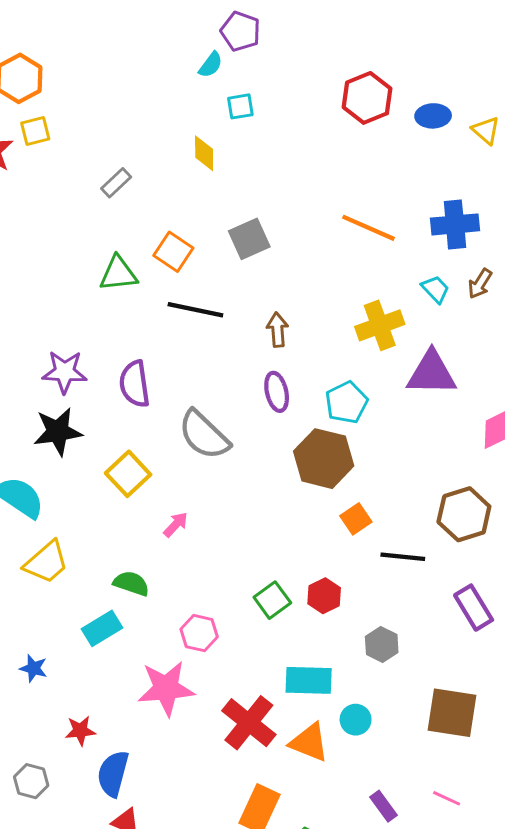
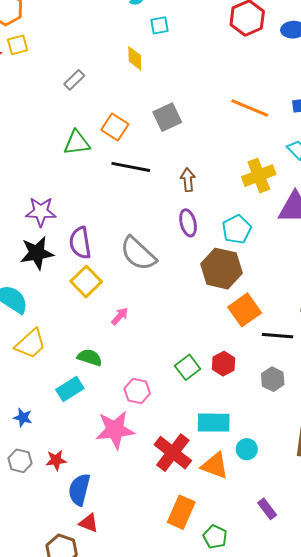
purple semicircle: (135, 384) -> (80, 243), moved
orange square: (356, 519) -> (245, 310), size x1.5
gray hexagon: (382, 645) -> (273, 379), moved
gray hexagon: (31, 781) -> (20, 461), moved

